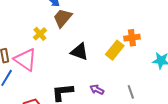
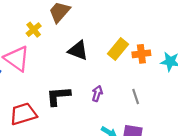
orange cross: (132, 38) -> (141, 54), moved
purple arrow: (97, 90) -> (97, 93), turned 80

